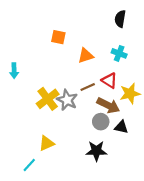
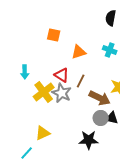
cyan arrow: (14, 71) -> (25, 72), moved
red triangle: (109, 80) -> (62, 75), moved
brown line: (88, 87) -> (81, 81), turned -40
gray circle: (101, 122) -> (101, 118), moved

